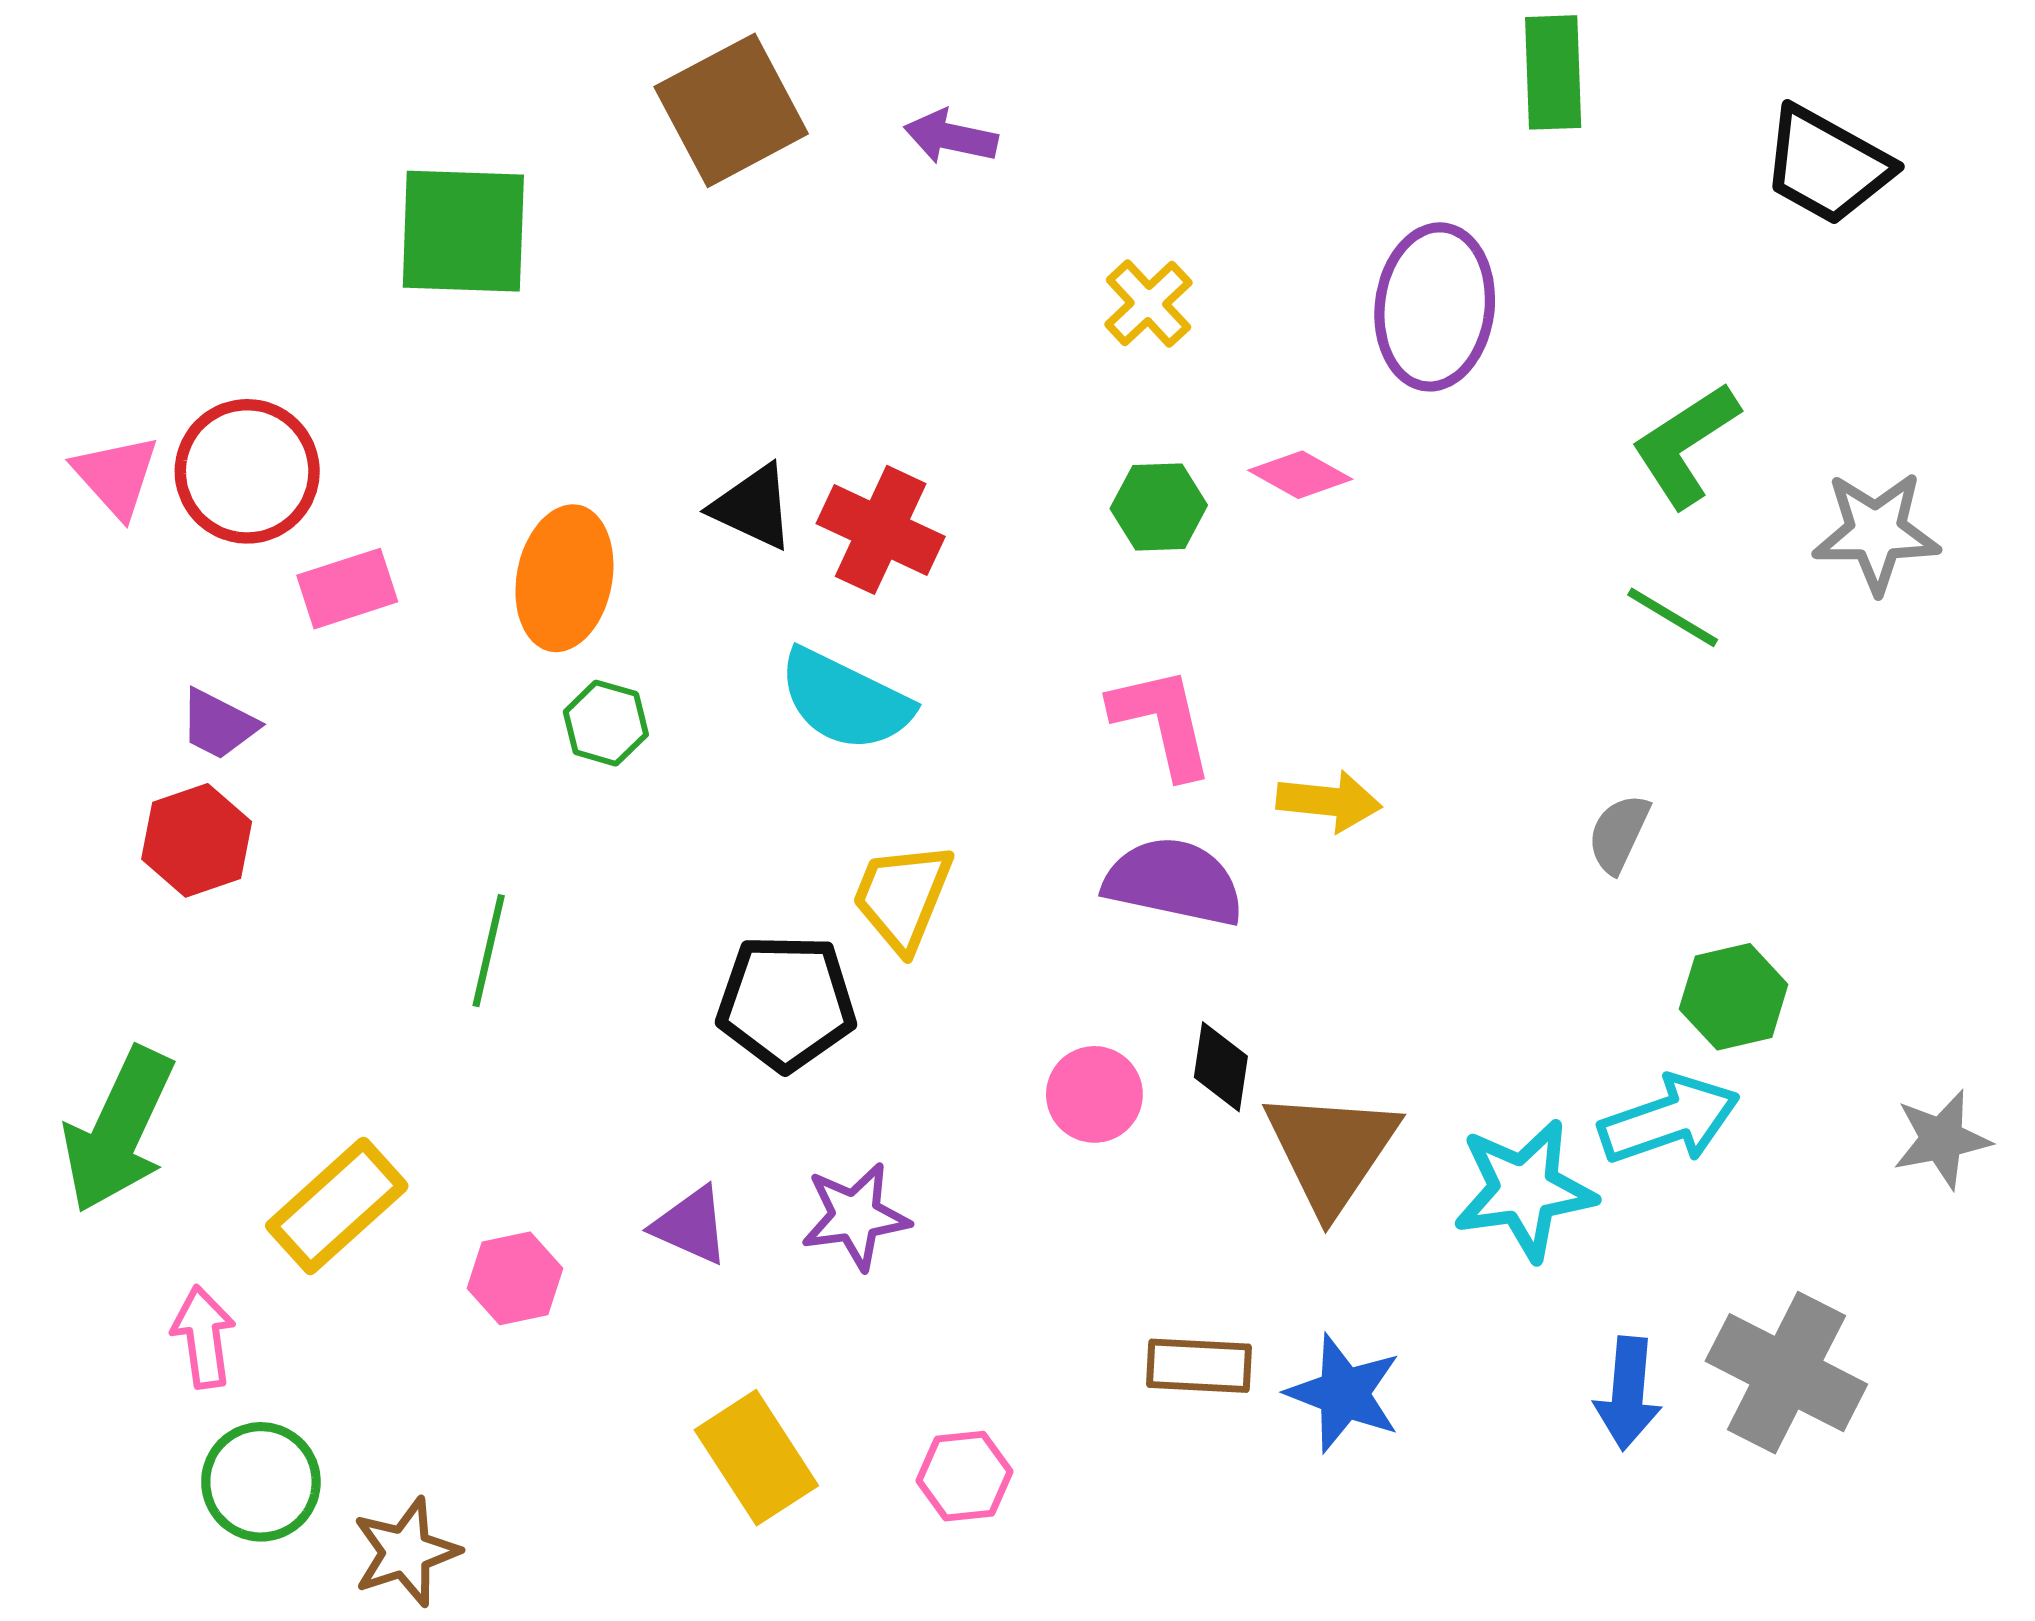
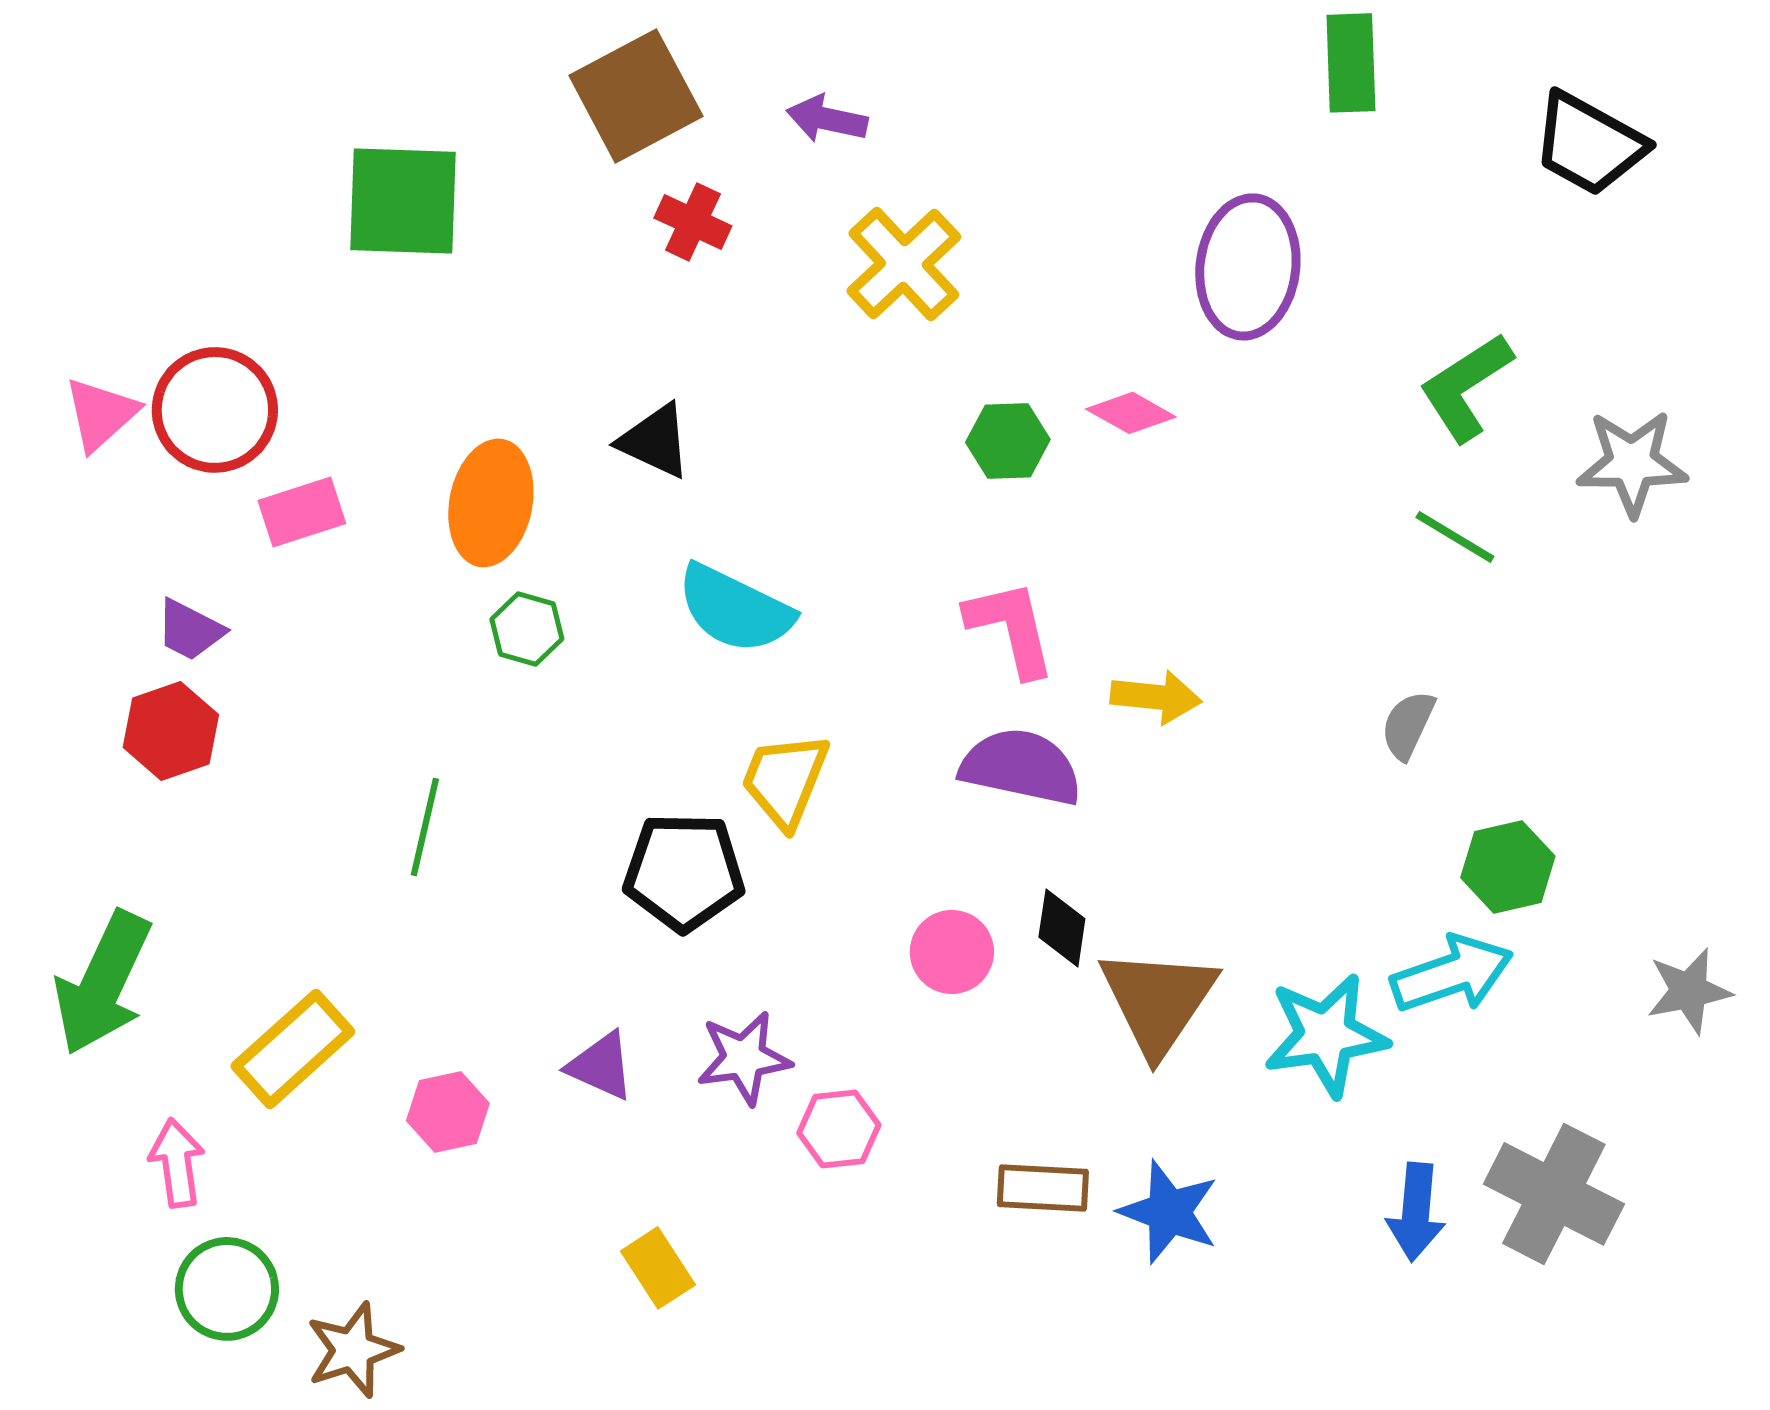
yellow cross: (1148, 303) -> (904, 264), moved, size x1.5
pink triangle: (116, 476) -> (101, 414), turned 30
red cross: (881, 530) -> (693, 222), moved, size x0.7
yellow rectangle: (756, 1458) -> (658, 1268), size x0.7
pink hexagon: (965, 1476) -> (839, 1129), moved

